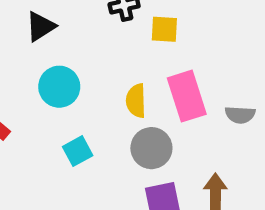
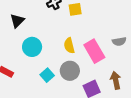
pink rectangle: (187, 96) -> (94, 51), moved
gray circle: (151, 148) -> (70, 71), moved

